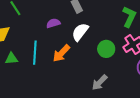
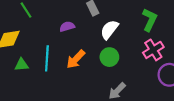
white semicircle: (80, 32) -> (109, 30), moved
green circle: (106, 49) -> (109, 57), moved

